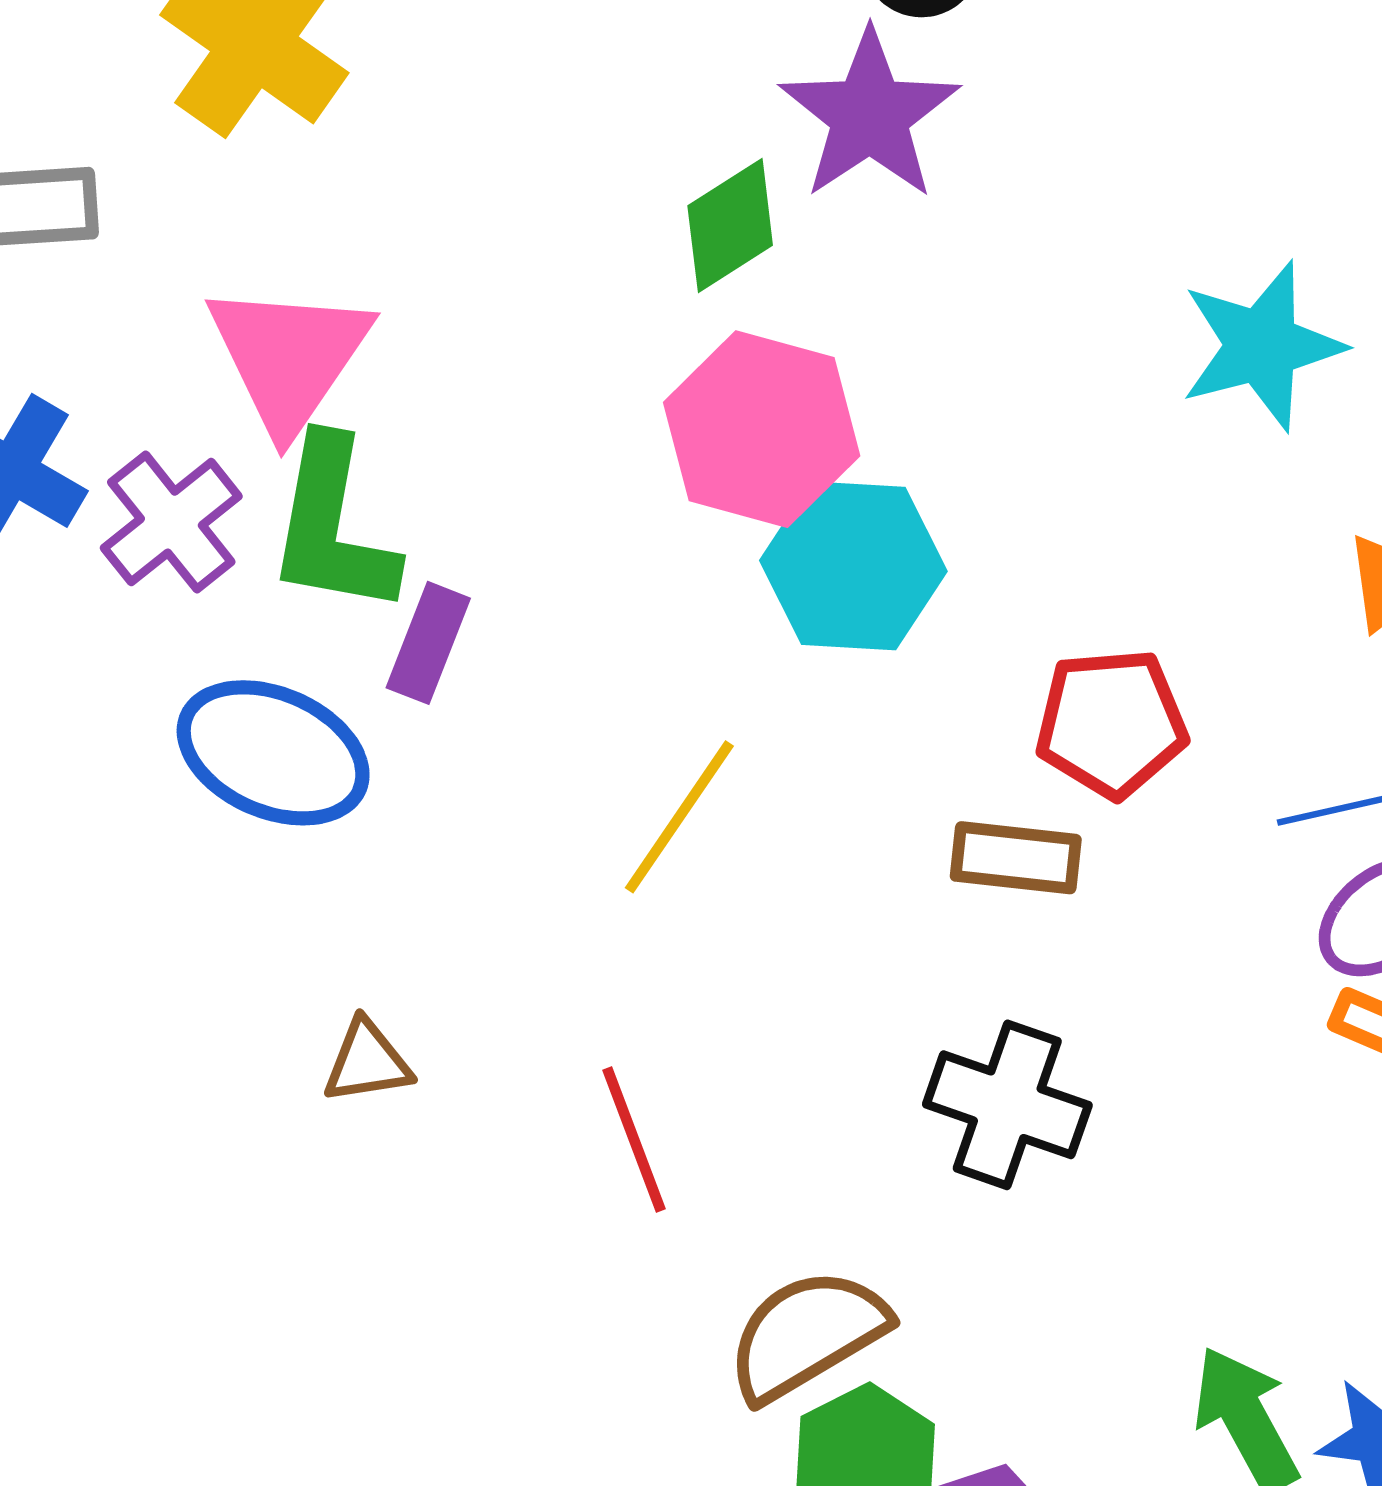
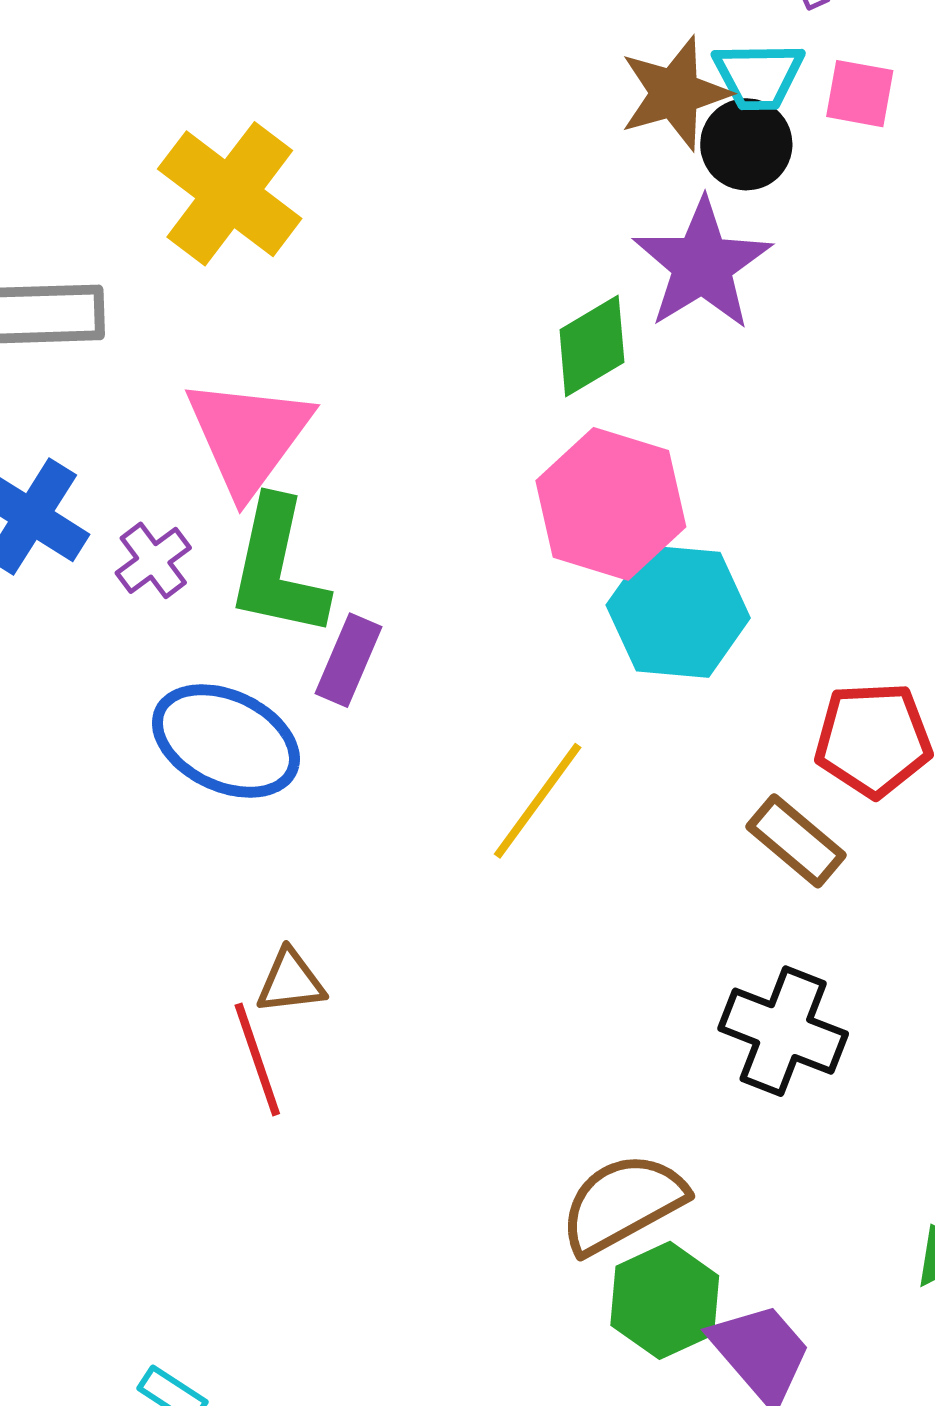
purple cross: (171, 522) -> (153, 560), size x0.7
brown rectangle: (1016, 858) -> (796, 841), turned 32
red line: (634, 1140) -> (257, 1059), moved

